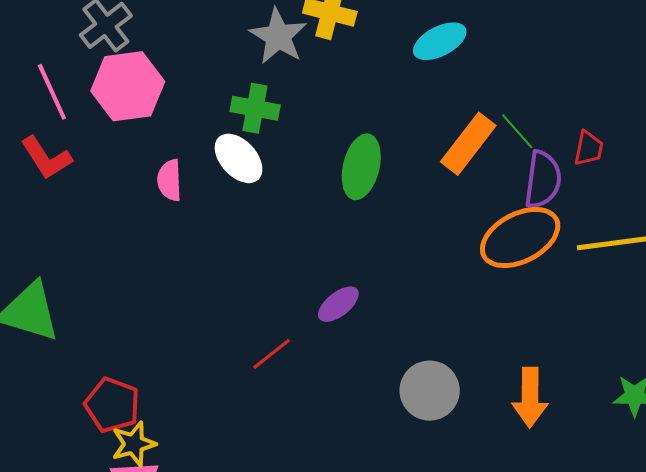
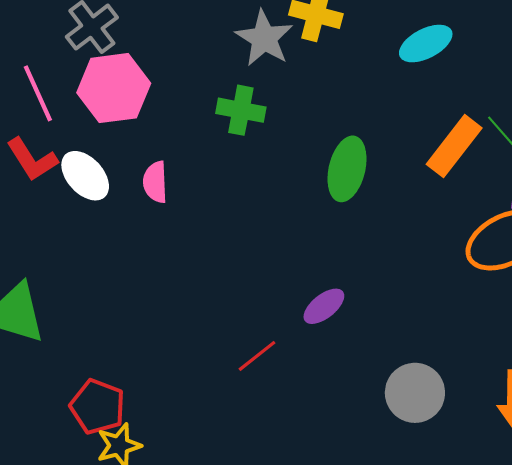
white ellipse: (239, 158) -> (85, 176), moved

